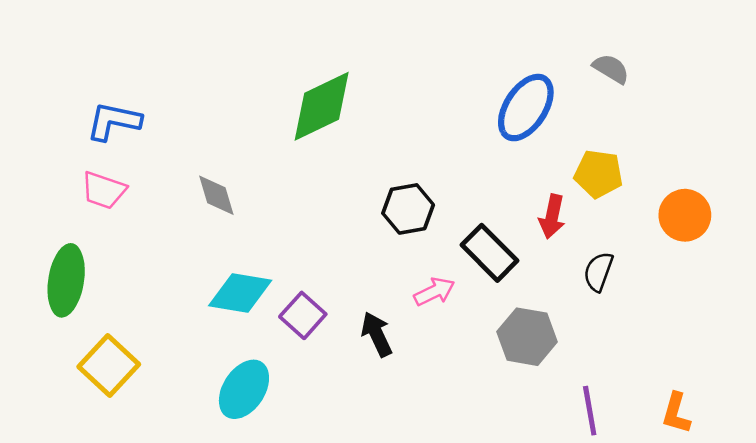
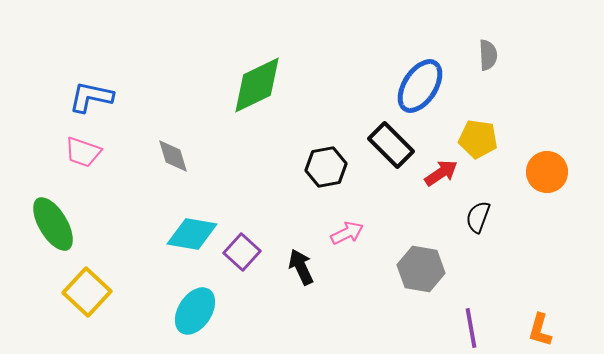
gray semicircle: (611, 69) -> (488, 55), turned 56
red arrow: (552, 216) -> (441, 173), turned -136
black rectangle: (489, 253) -> (391, 145), moved
green ellipse: (66, 280) -> (53, 224), turned -40

